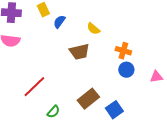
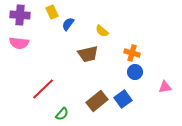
pink triangle: (156, 77) -> (165, 87), moved
blue square: (114, 110) -> (123, 99), moved

